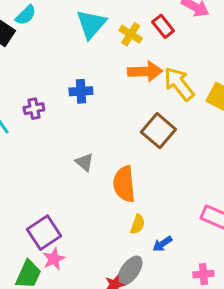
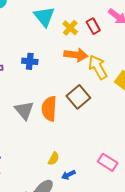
cyan triangle: (91, 24) -> (44, 17), turned -30
gray triangle: (84, 162) -> (24, 110), size x1.5
orange semicircle: (124, 184) -> (49, 109), moved

